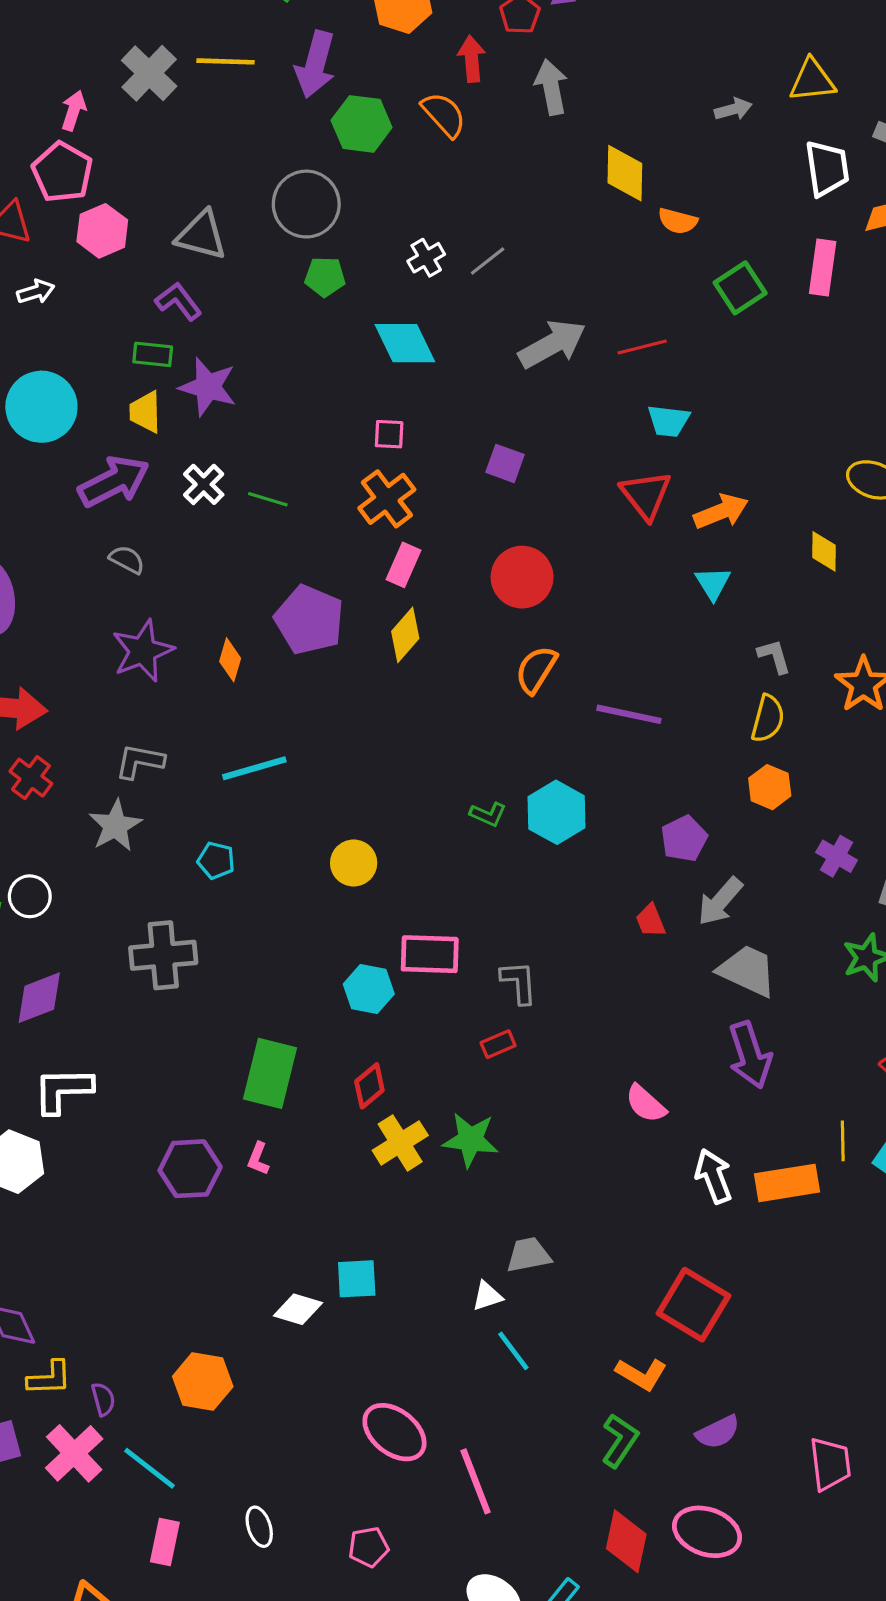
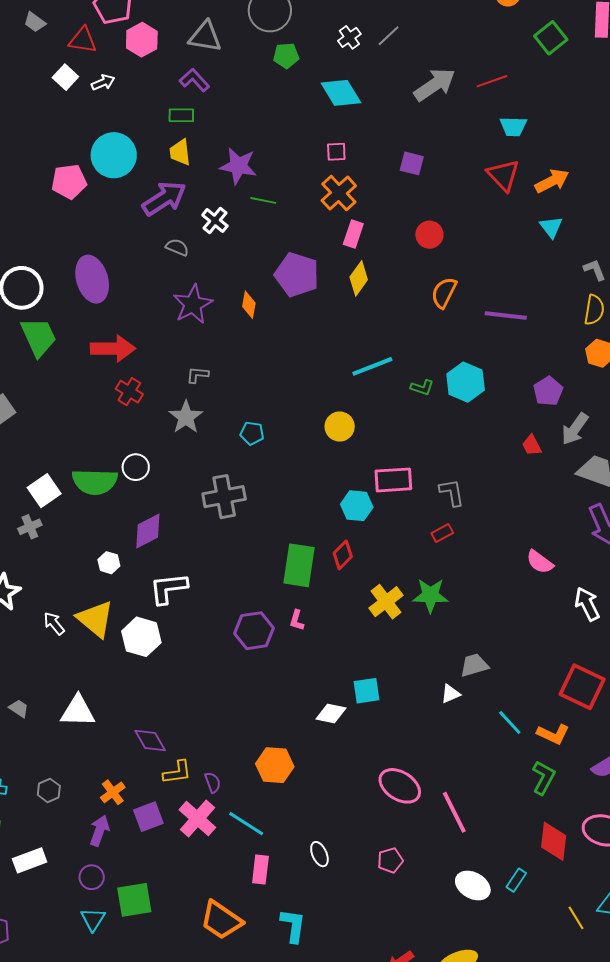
purple star: (208, 387) -> (238, 166), moved
white cross: (204, 484) -> (215, 221), moved
red circle: (522, 577) -> (429, 235), size x0.7
gray L-shape: (140, 761) -> (197, 375), size x0.7
cyan line: (254, 768) -> (372, 366), moved
red diamond: (369, 1086) -> (343, 555), moved
cyan line: (513, 1351) -> (510, 722), moved

